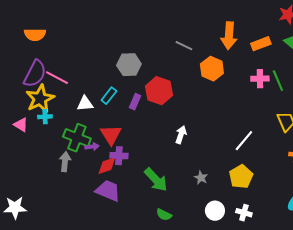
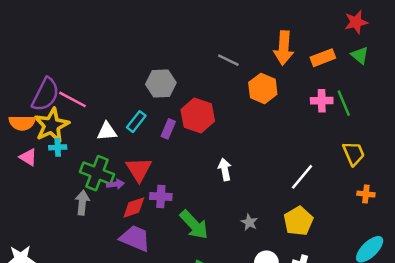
orange semicircle: (35, 35) -> (22, 123), moved
white arrow: (181, 135) -> (225, 169), turned -30
purple cross: (119, 156) -> (161, 196), moved

